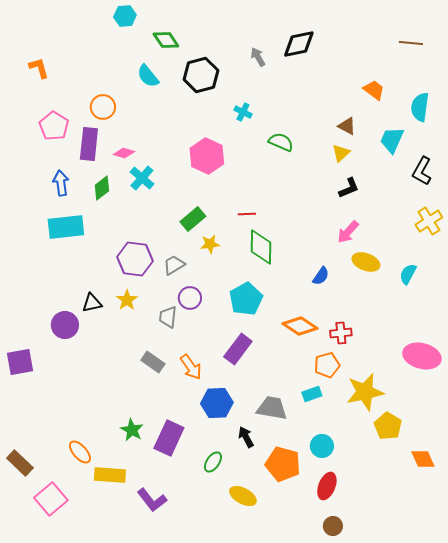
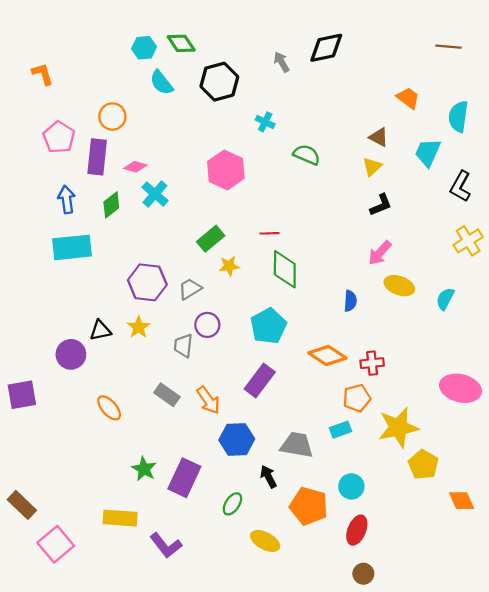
cyan hexagon: (125, 16) -> (144, 48), moved
blue semicircle: (321, 276) -> (350, 301), turned -30
orange ellipse: (80, 452) -> (109, 408), moved

